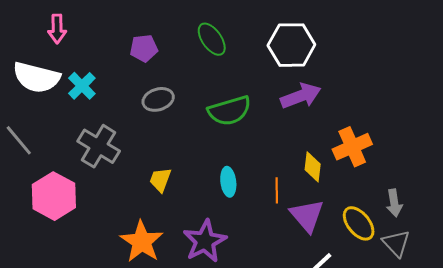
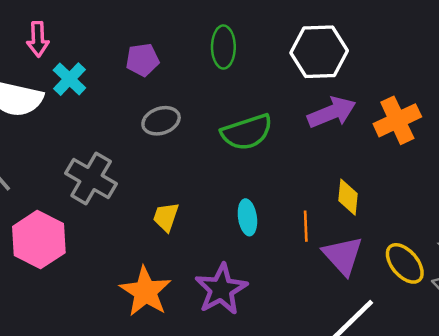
green ellipse: (212, 39) -> (223, 47), turned 36
cyan cross: (82, 86) -> (69, 79), moved
orange cross: (352, 147) -> (397, 120), moved

